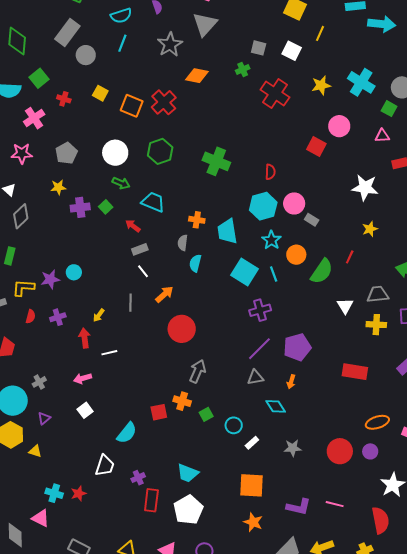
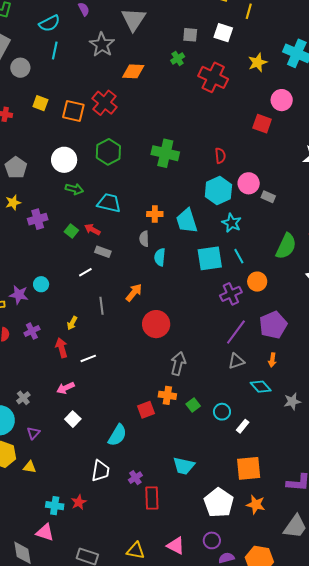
green square: (106, 207) -> (71, 231), moved
gray rectangle: (140, 249) -> (103, 252), turned 49
orange circle: (296, 255) -> (257, 282), moved
white line: (143, 271) -> (85, 272), moved, turned -72
cyan square: (244, 272) -> (210, 258), turned -32
purple star: (50, 279) -> (19, 295), turned 30
gray star: (293, 448) -> (292, 401), moved
white pentagon: (188, 510) -> (219, 503), moved

